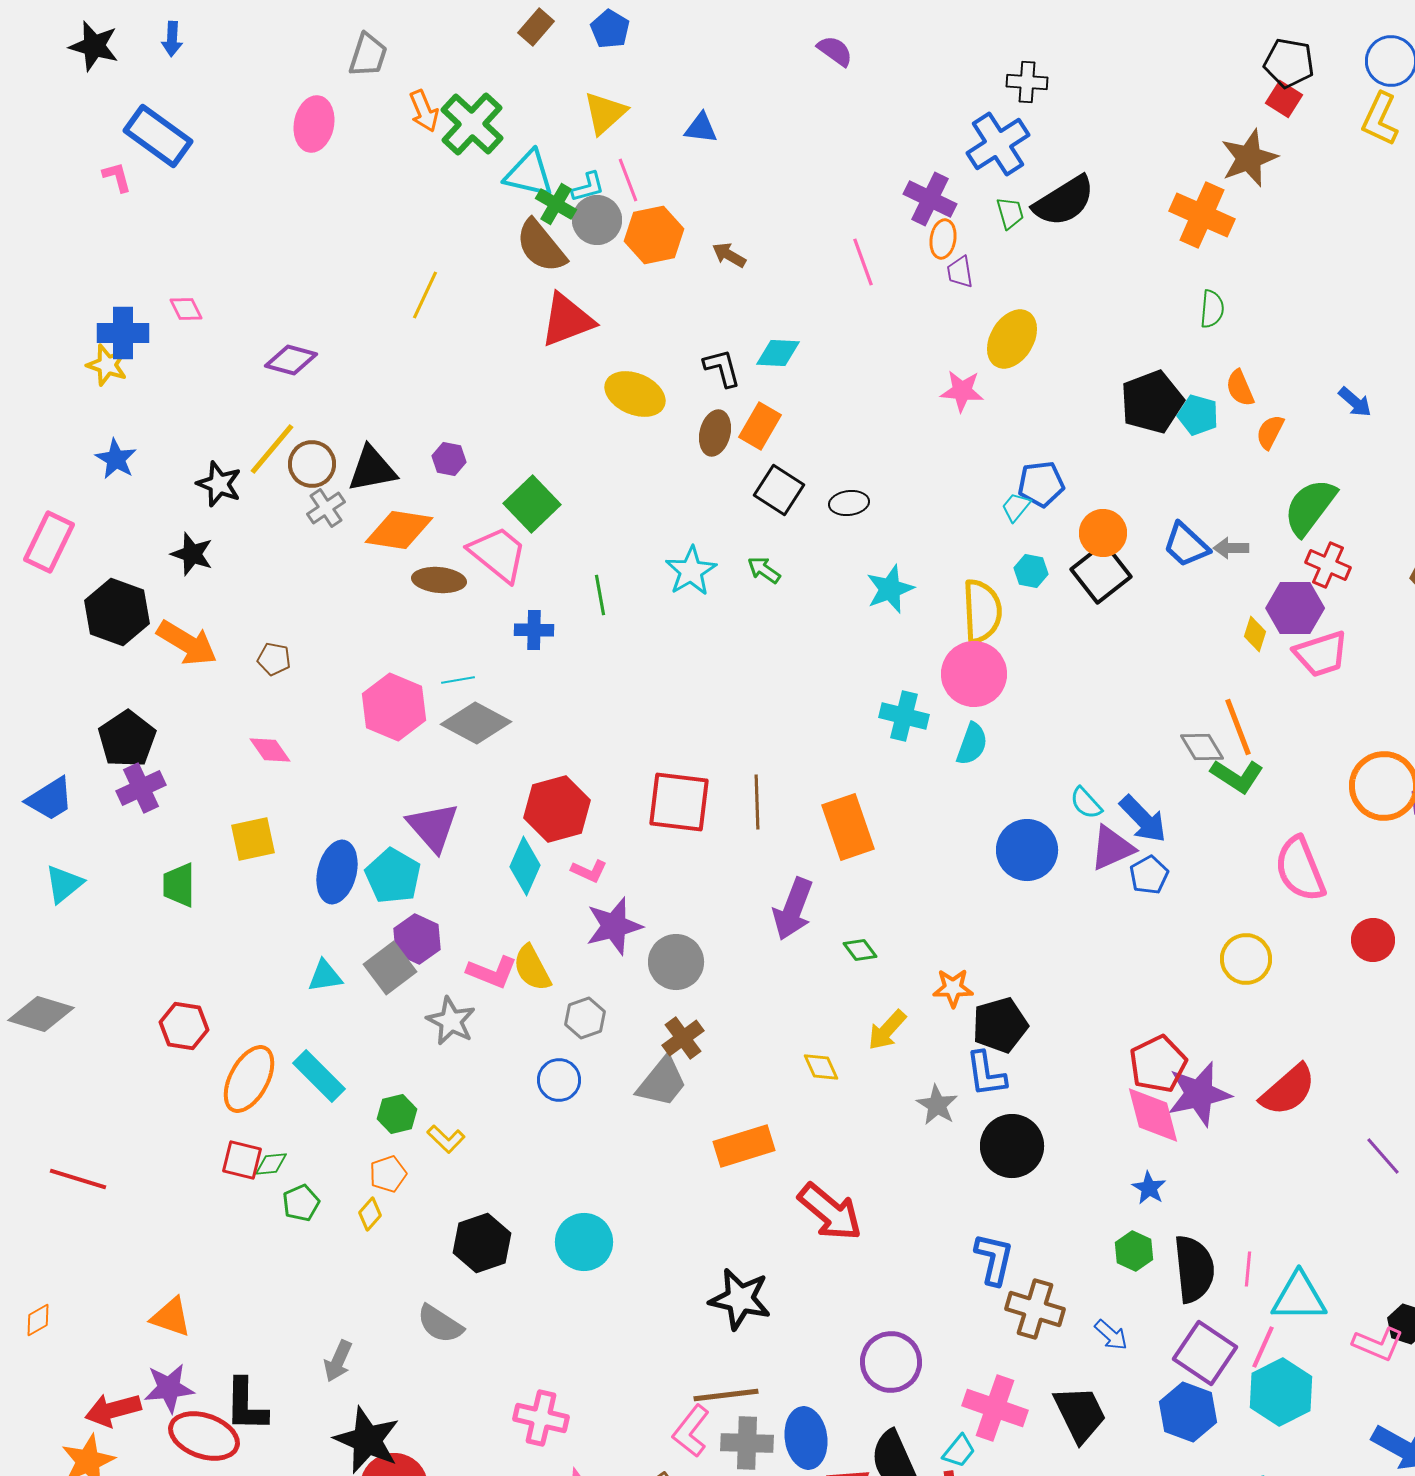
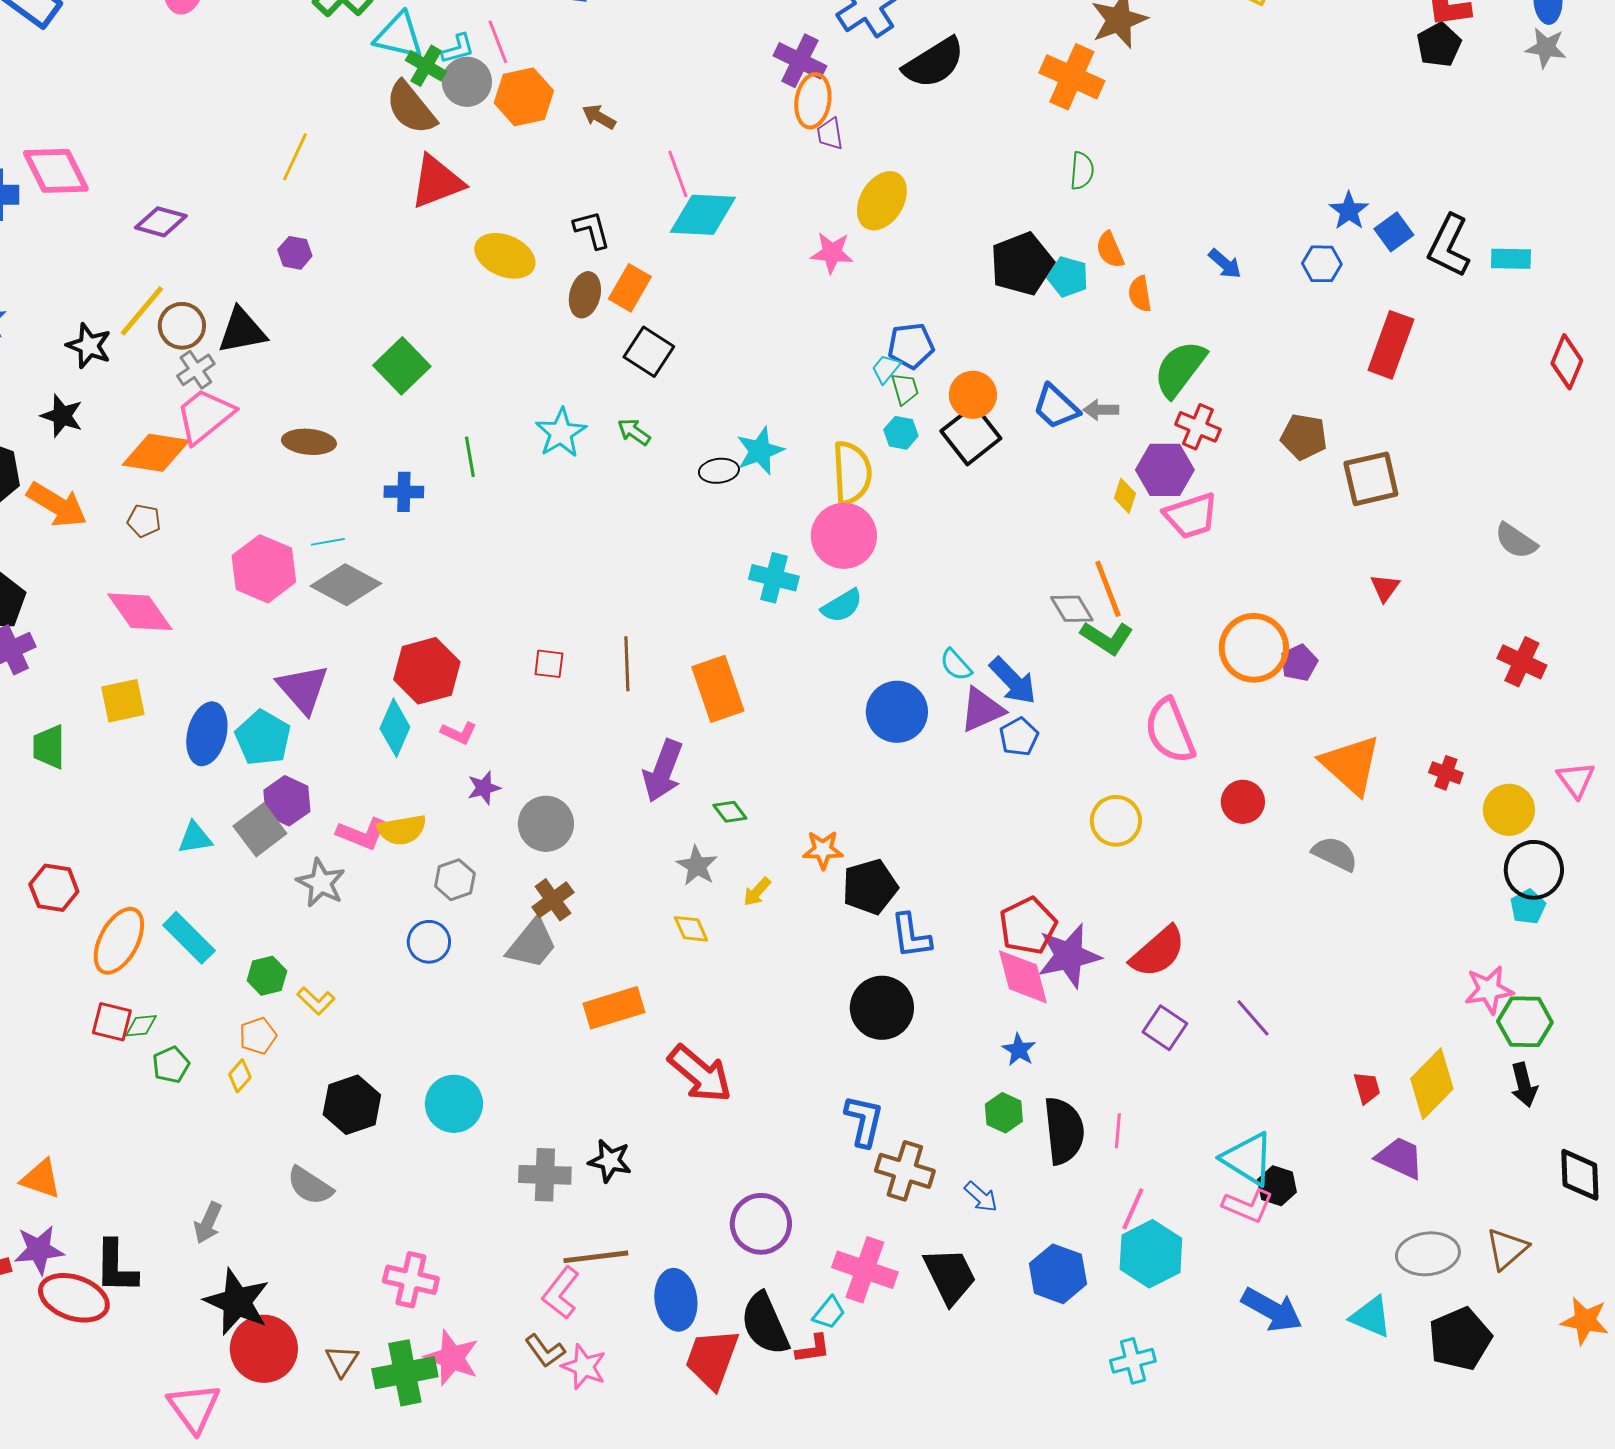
green trapezoid: (1010, 213) -> (905, 389), moved
orange ellipse: (943, 239) -> (813, 101), size x1.4
pink line: (863, 262) -> (678, 174), moved
pink diamond: (186, 309) -> (56, 171), size x2.0
cyan diamond: (778, 353) -> (703, 215), moved, size x1.5
orange semicircle: (1270, 432) -> (1140, 294), turned -36
purple hexagon: (449, 459) -> (295, 253), moved
black ellipse: (849, 503) -> (719, 471), moved
orange diamond: (399, 530) -> (156, 453), moved
pink trapezoid: (498, 554) -> (205, 416), moved, turned -78
cyan semicircle: (972, 744) -> (842, 606), turned 39
pink diamond: (270, 750) -> (140, 612), size x1.6
red square: (679, 802) -> (549, 664), size x0.5
purple star: (614, 926) -> (484, 788), size x0.6
yellow semicircle: (532, 968) -> (402, 830), turned -72
yellow arrow: (887, 1030) -> (757, 892), size x0.7
blue L-shape: (986, 1074) -> (911, 936), moved
gray star: (937, 1105) -> (697, 866), moved
cyan triangle: (1299, 1297) -> (1248, 1159), moved, turned 32
black star: (740, 1299) -> (610, 1161), size x0.7
purple square: (1205, 1353) -> (1165, 1028), moved, size x0.7
gray cross: (747, 1443) -> (545, 1175), moved

